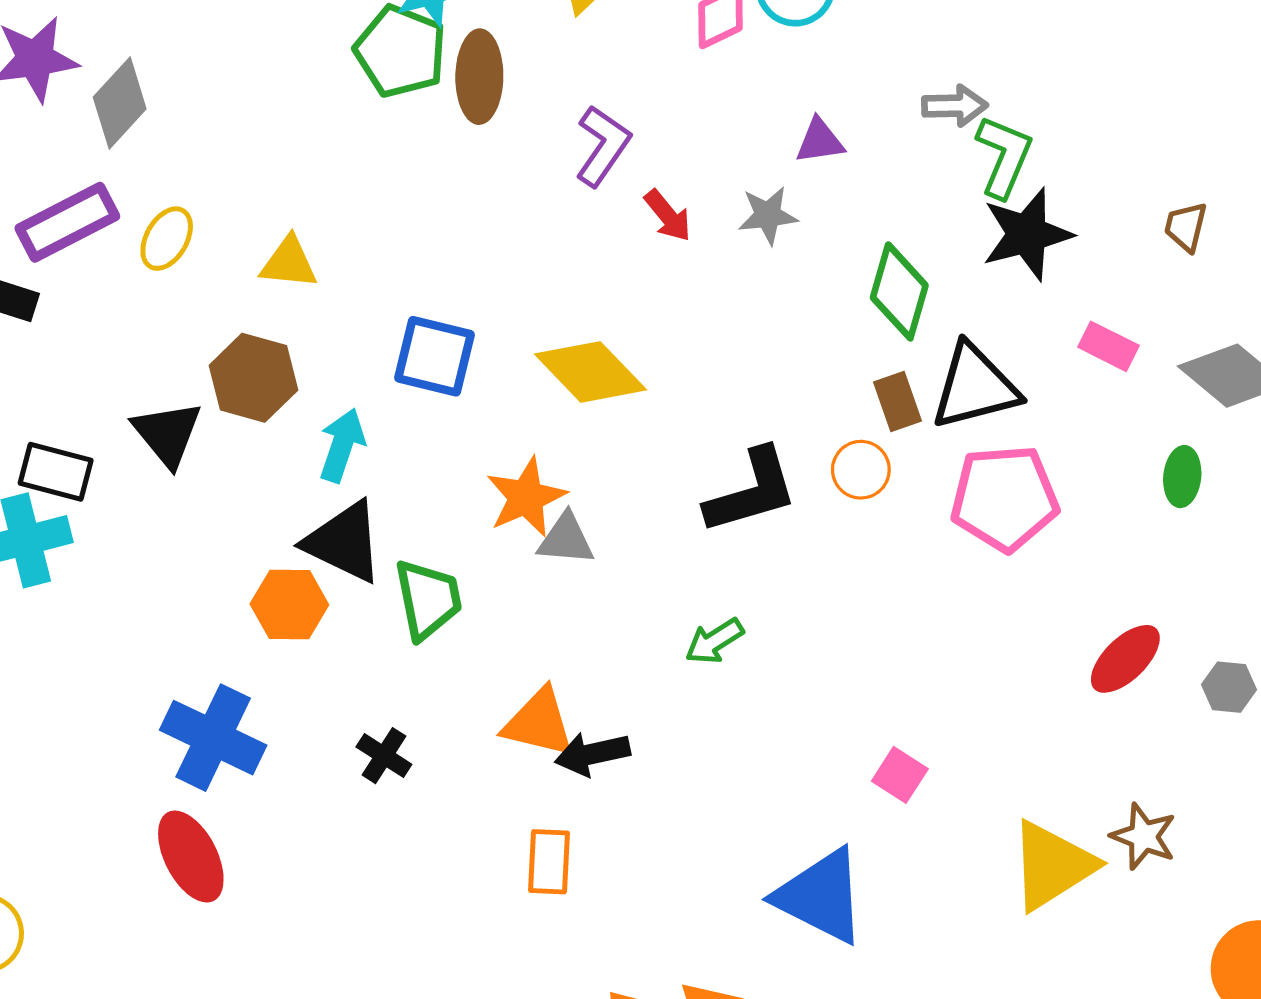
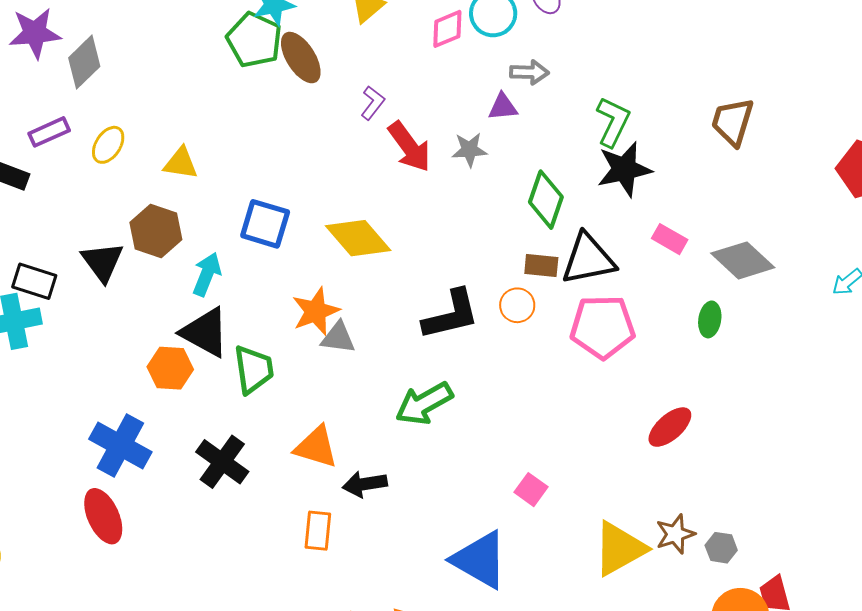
brown ellipse: (479, 77) -> (301, 58), turned -36
gray arrow: (955, 106) -> (529, 72), moved
purple L-shape: (603, 146) -> (373, 103), size x0.7
red arrow: (668, 216) -> (409, 147), size x1.6
purple rectangle: (67, 222) -> (49, 132), size x0.7
brown trapezoid: (1186, 227) -> (733, 122), moved, size x1.6
brown rectangle: (897, 401) -> (541, 265), turned -68
green arrow: (714, 641) -> (424, 403), size x1.6
gray hexagon: (1229, 687) -> (721, 548), moved
black arrow: (592, 754) -> (365, 484), moved
black cross: (384, 756) -> (222, 462), size x1.6
brown star: (1144, 836) -> (675, 534), turned 30

